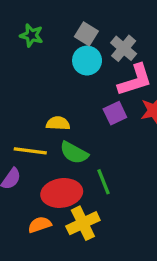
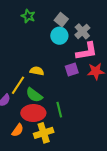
yellow line: (30, 151) -> (18, 85), turned -72
green semicircle: (74, 153) -> (34, 95), moved
orange semicircle: (40, 225) -> (18, 130), turned 136

